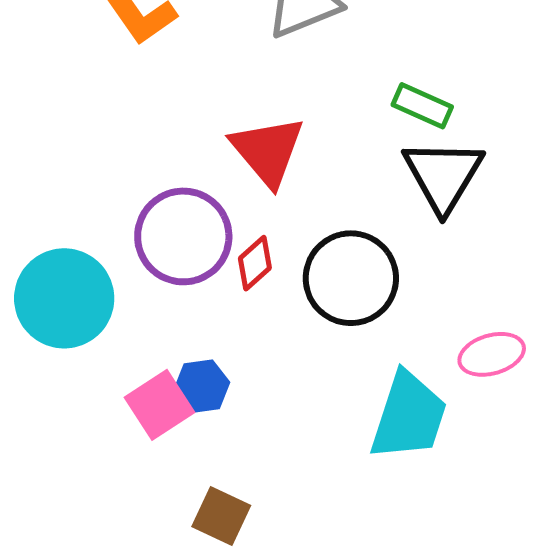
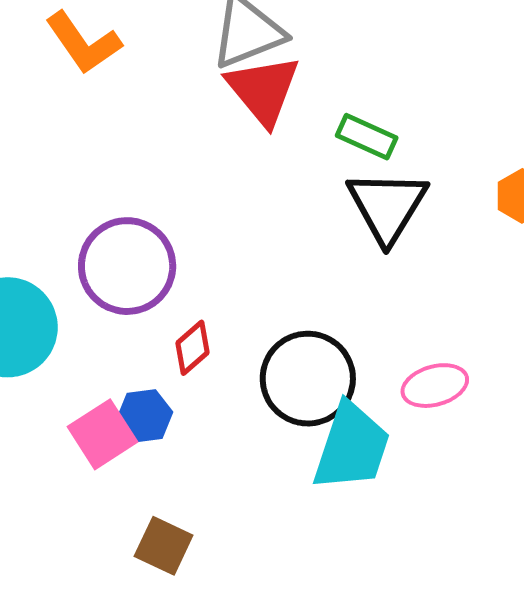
red triangle: (268, 151) -> (263, 90), moved
red diamond: (255, 263) -> (192, 348), moved
black circle: (351, 278) -> (308, 379), moved

